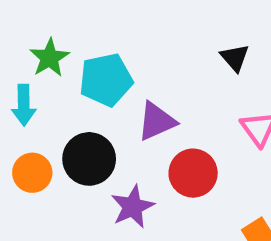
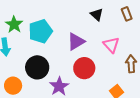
purple triangle: (157, 121) -> (76, 41), moved
orange circle: (32, 173) -> (13, 86), moved

